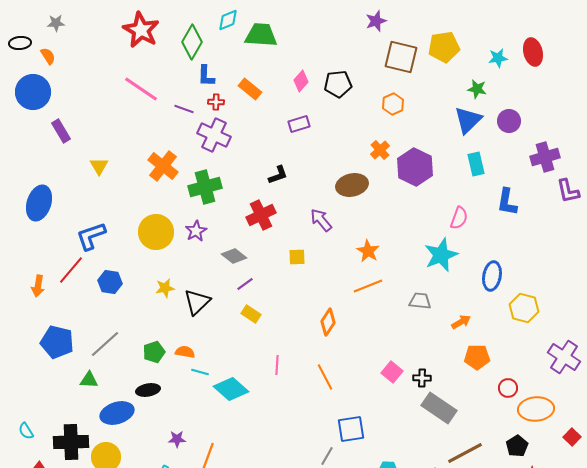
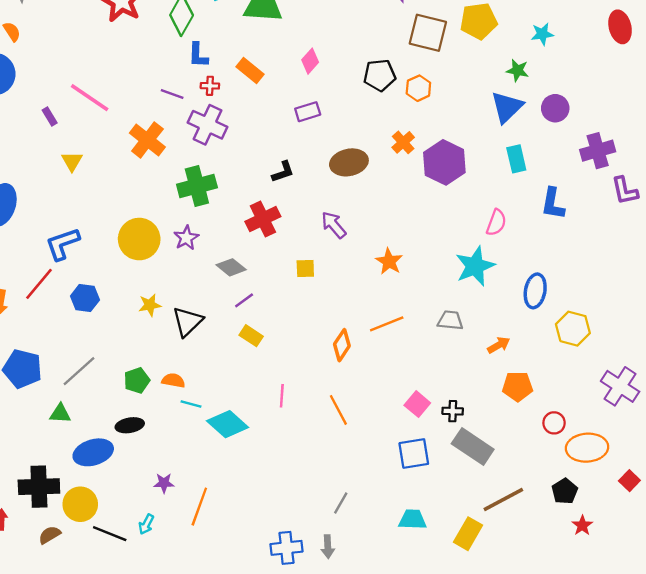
red ellipse: (533, 52) -> (620, 27), moved
black pentagon: (338, 84) -> (380, 75), moved
pink line: (141, 89) -> (90, 98), moved
purple rectangle: (61, 131) -> (50, 116), moved, size x0.7
orange cross: (163, 166) -> (147, 140), moved
brown ellipse: (352, 185) -> (349, 162), moved
orange line: (368, 286) -> (387, 324), moved
blue square: (351, 429) -> (414, 454), moved

